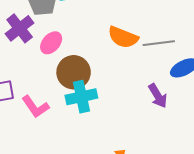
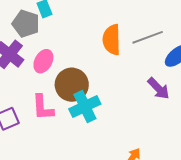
orange semicircle: (123, 37) -> (112, 40), turned 80
pink L-shape: (35, 107) -> (43, 107), moved, turned 44

